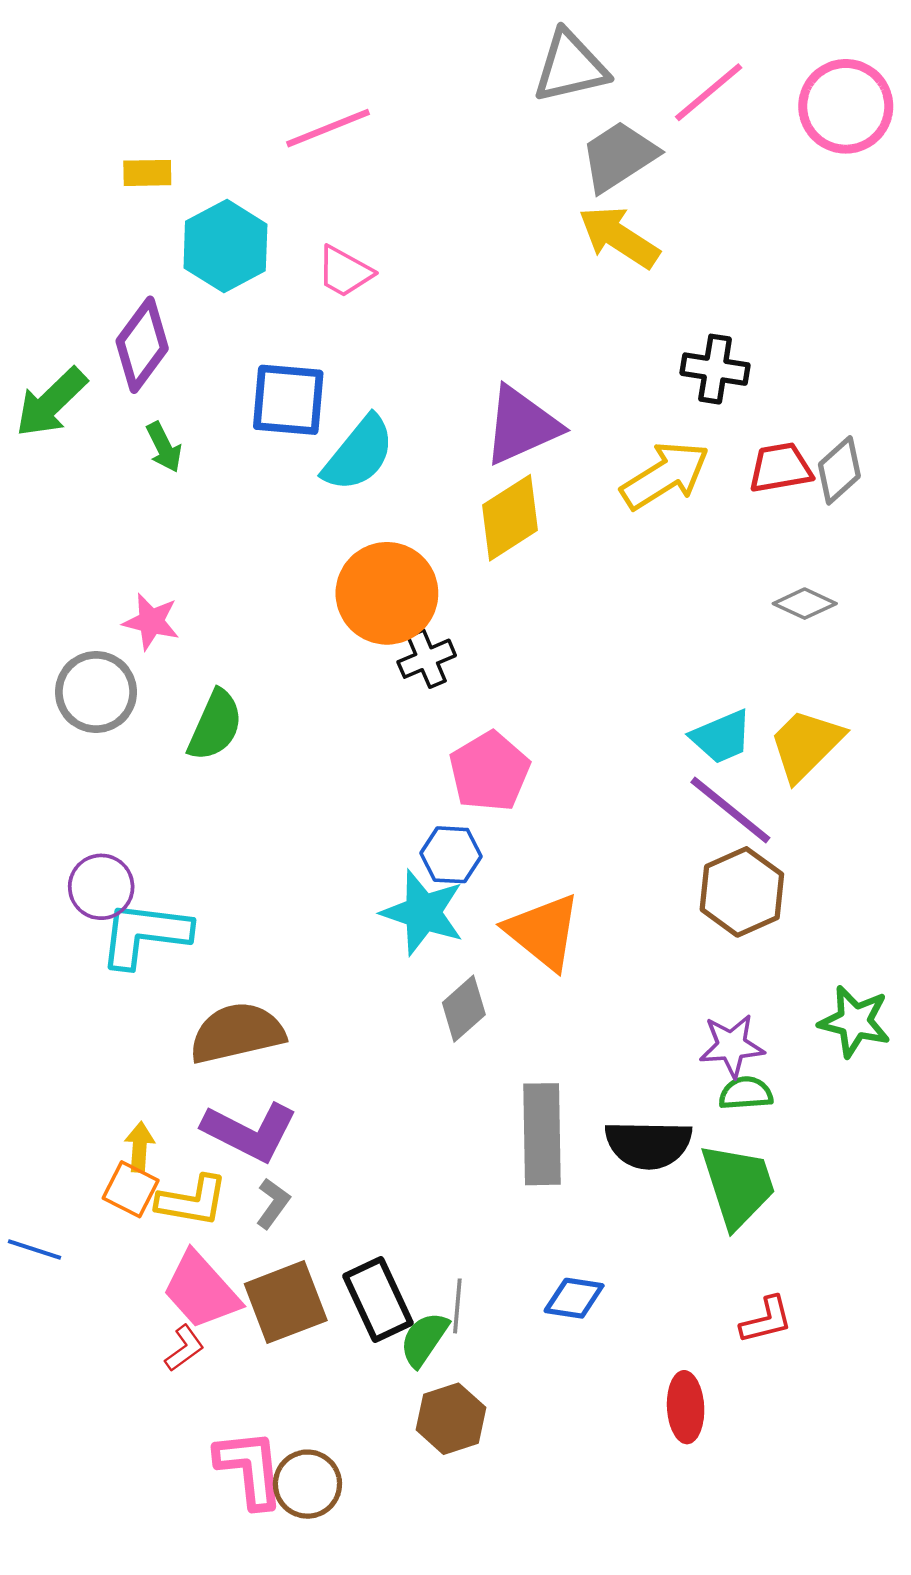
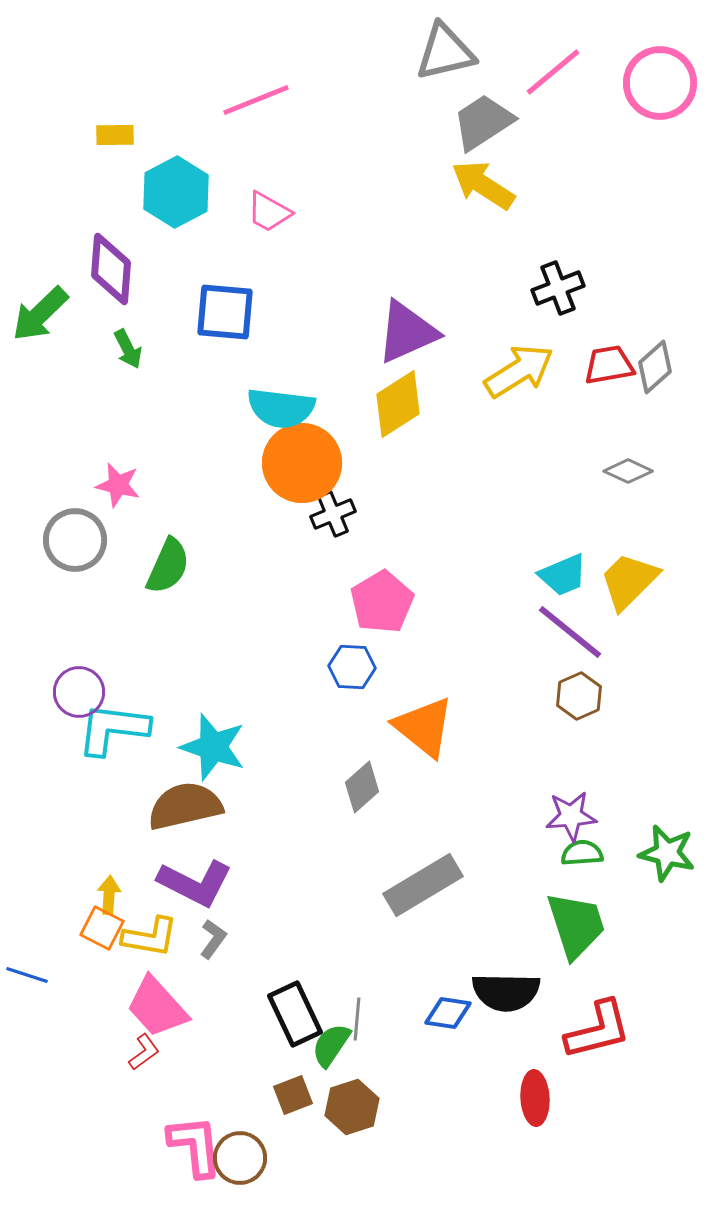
purple diamond: (142, 345) -> (111, 269), turned -32
black cross: (715, 369) -> (558, 288), turned -30
cyan semicircle: (359, 454) -> (281, 408), moved, turned 58
brown hexagon: (742, 892) -> (579, 696), size x0.7
cyan star: (423, 912) -> (213, 747), moved
green star: (855, 1021) -> (667, 853), moved
gray rectangle: (542, 1134) -> (423, 885), turned 60
black semicircle: (648, 1144) -> (506, 992), moved
brown square: (286, 1302) -> (293, 1095), moved, size x0.6
red L-shape: (766, 1320) -> (598, 1030), size x1.6

